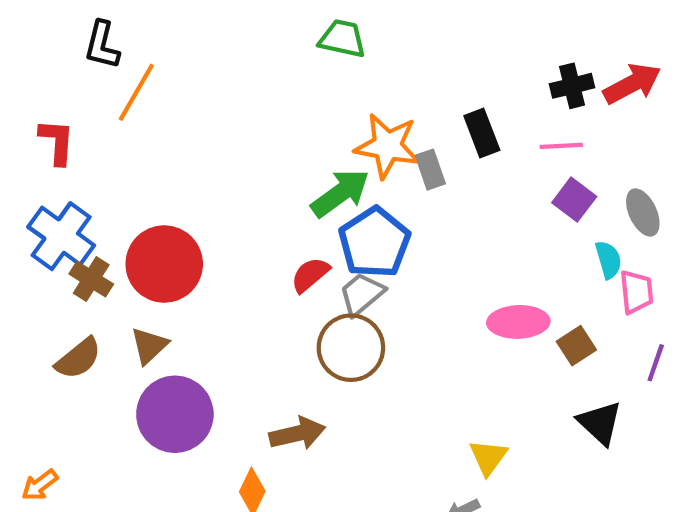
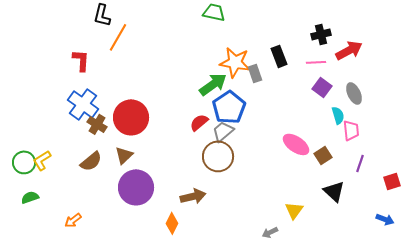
red arrow: (632, 84) -> (349, 50), moved
pink ellipse: (518, 322) -> (296, 144), turned 36
yellow triangle: (488, 457) -> (294, 210), moved

